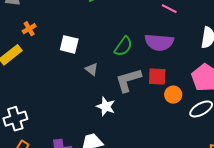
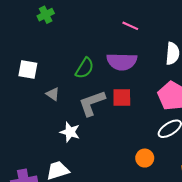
orange circle: (173, 95) -> (145, 158), moved

